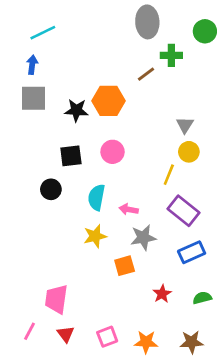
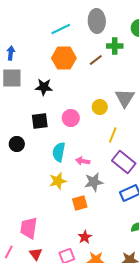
cyan line: (43, 33) -> (61, 29), moved
orange hexagon: (108, 101) -> (64, 58), moved
gray triangle: (185, 125) -> (125, 98), size x1.5
yellow circle: (189, 152) -> (100, 107), moved
black circle: (51, 189) -> (17, 144), moved
red star: (162, 294) -> (85, 237), moved

